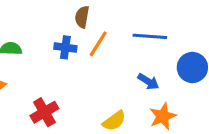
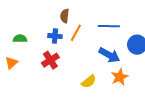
blue arrow: (148, 82) -> (109, 55), size x1.5
red cross: (44, 112) -> (50, 60), moved

